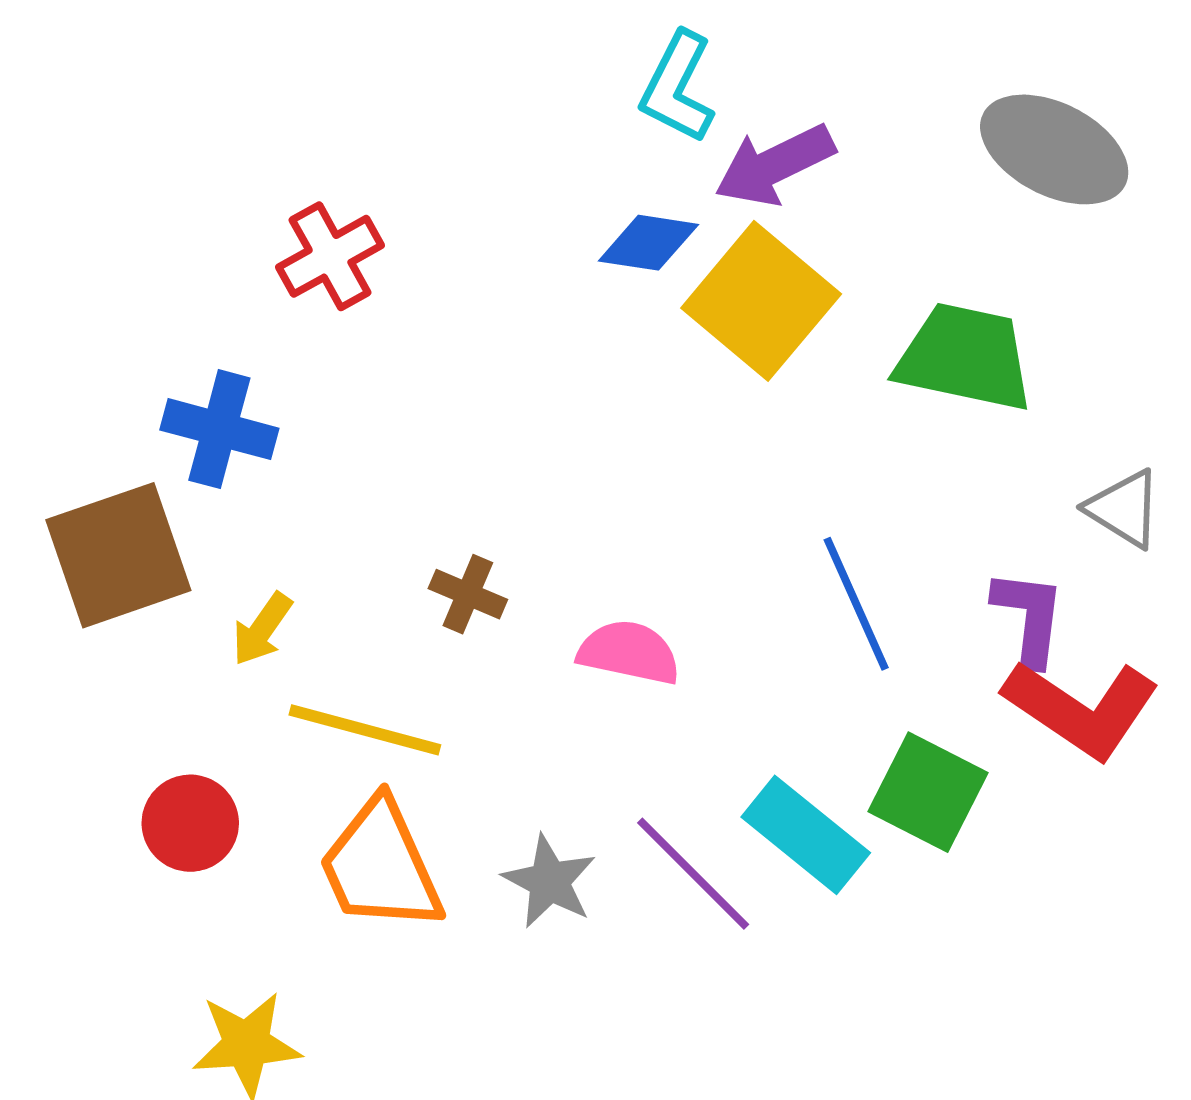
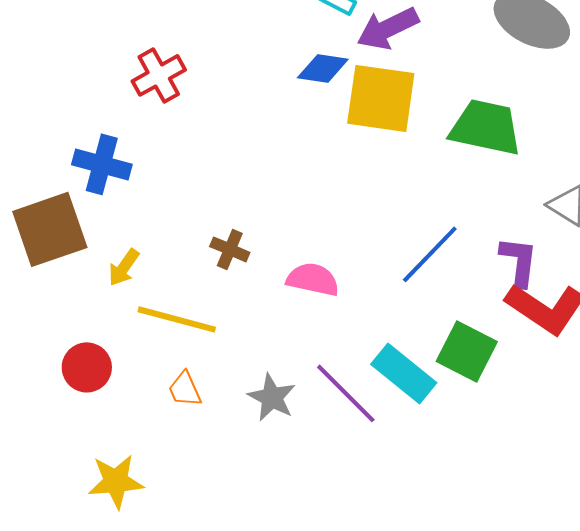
yellow square: (761, 301) -> (381, 98), turned -32
blue line: (856, 604) -> (430, 254), turned 68
orange trapezoid: (381, 866) -> (185, 389), size x0.5

